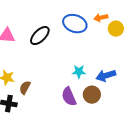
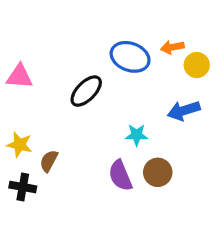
black ellipse: (40, 36) -> (86, 91), moved
blue arrow: (106, 76) -> (184, 111), moved

